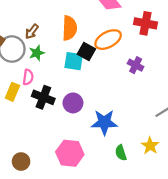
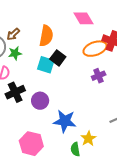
orange ellipse: (108, 40) -> (95, 49), moved
purple cross: (136, 65) -> (99, 76), turned 32
black cross: (43, 97) -> (15, 92), turned 36
yellow star: (150, 146) -> (88, 139), moved

